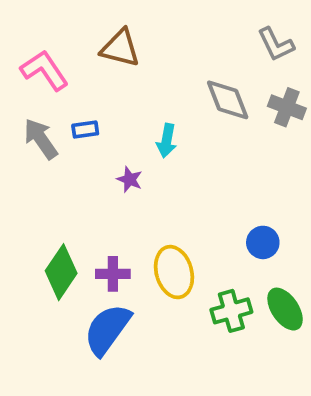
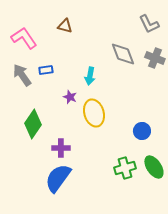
brown triangle: (120, 48) -> (65, 26), size x0.7
green diamond: (61, 272) -> (33, 124), moved
yellow ellipse: (174, 272) -> (94, 113), moved

